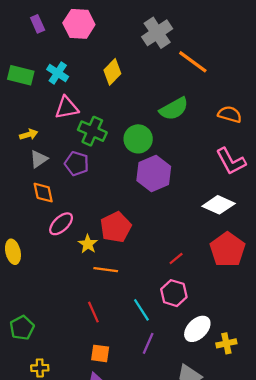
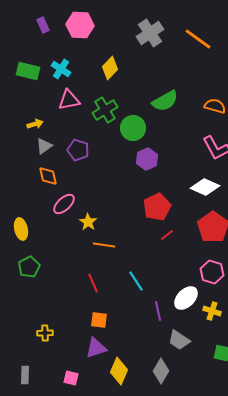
orange line: (193, 62) -> (198, 39), moved
green cross: (92, 131) -> (105, 110), moved, turned 35
purple hexagon: (154, 174) -> (147, 159), size x0.7
red pentagon: (116, 227) -> (157, 207), moved
pink hexagon: (174, 293) -> (212, 272), moved
green pentagon: (22, 328) -> (29, 267), moved
purple line: (148, 343) -> (158, 311), moved, turned -36
yellow cross: (226, 343) -> (212, 311), turned 30

